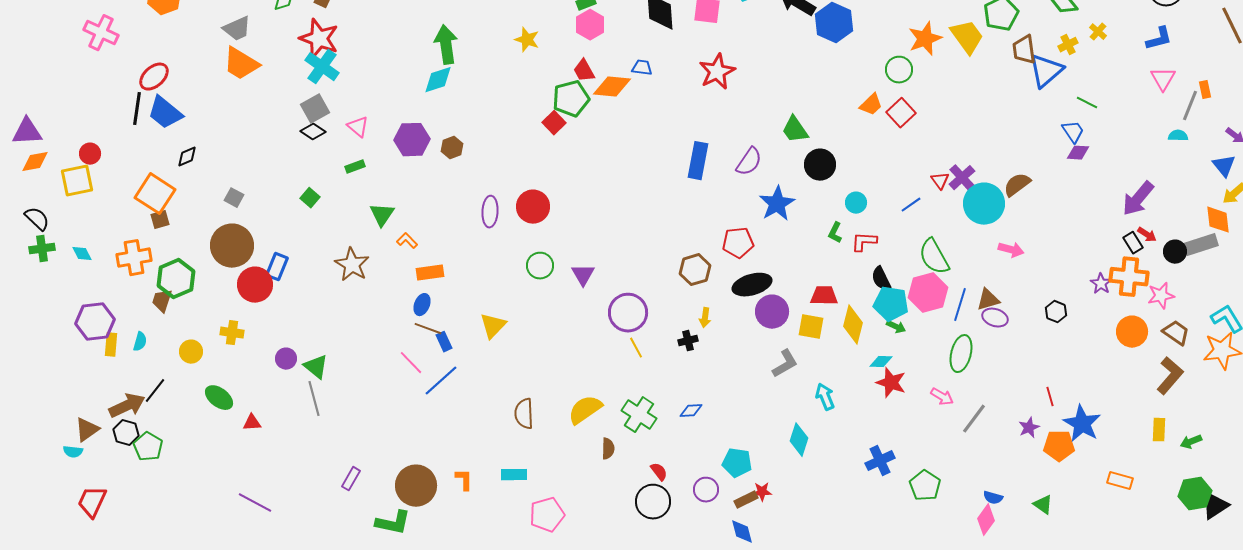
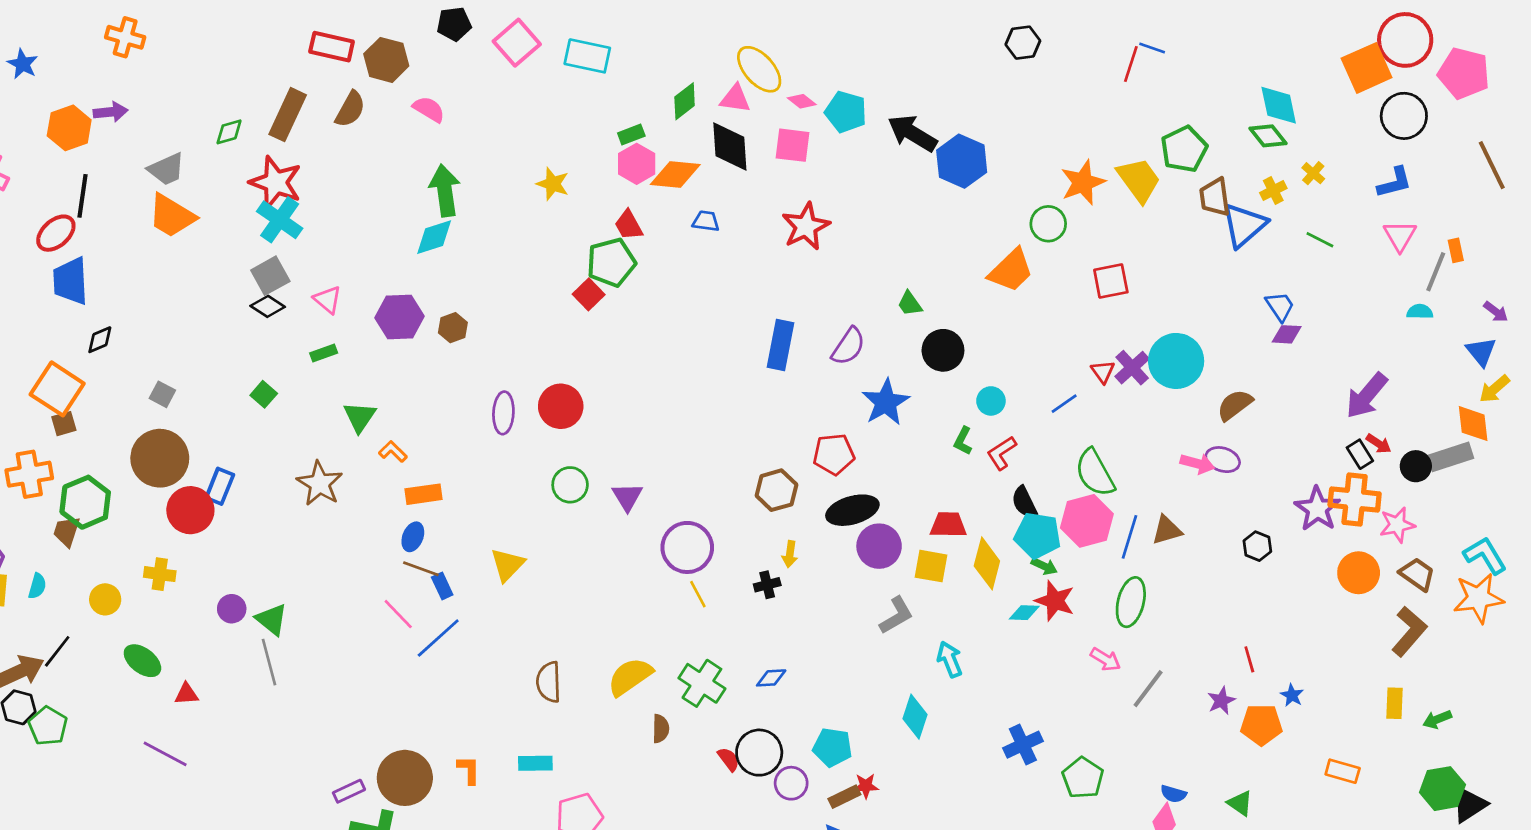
orange diamond: (612, 87) -> (675, 174), moved
green line: (1087, 103) -> (1320, 240), moved
orange trapezoid: (871, 105) -> (1011, 270), size x1.5
black line: (137, 109) -> (83, 196), moved
blue trapezoid: (165, 113) -> (71, 281), turned 48
red square: (901, 113) -> (1111, 281), moved, turned 32
green trapezoid: (795, 130) -> (910, 304), size x0.7
brown semicircle: (1017, 185) -> (1235, 405), moved
cyan circle: (984, 204) -> (1176, 361), moved
red L-shape: (864, 242) -> (1002, 453), turned -36
purple star: (1101, 284) -> (1317, 509), size x1.6
purple ellipse: (995, 318) -> (1223, 460), moved
red star: (891, 383) -> (1055, 601), moved
blue star: (1082, 424) -> (1292, 695), size x0.5
purple rectangle: (351, 479) -> (349, 791), moved, turned 35
black circle: (653, 502) -> (759, 753), moved
purple line: (255, 503) -> (165, 754), moved

